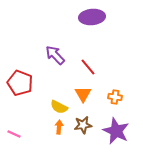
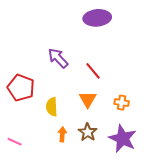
yellow semicircle: (59, 107) -> (52, 107), moved, turned 60
brown star: (83, 125) -> (88, 132), turned -30

